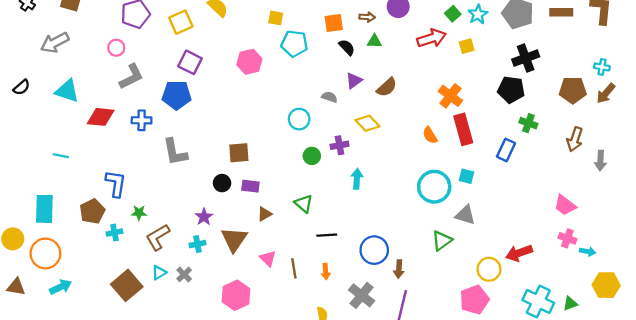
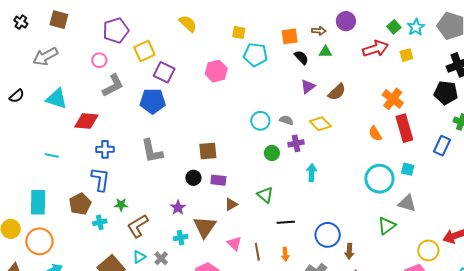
yellow square: (181, 22) -> (144, 51), moved
gray semicircle: (329, 97) -> (286, 120), moved
blue cross: (142, 120) -> (105, 149), moved
cyan cross: (197, 244) -> (181, 238), moved

